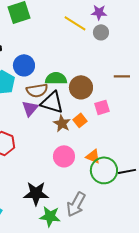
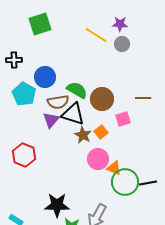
brown line: (122, 76) -> (143, 98), moved
green semicircle: (56, 78) -> (77, 90), turned 30
pink circle: (64, 156) -> (98, 159), moved

